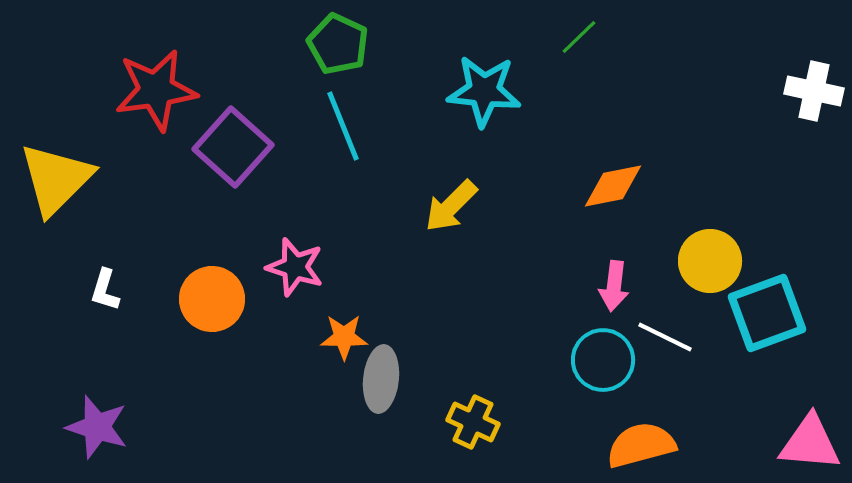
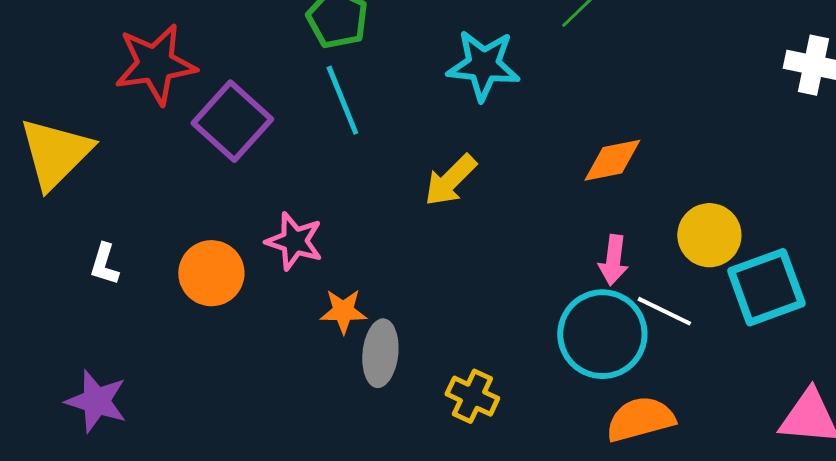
cyan circle: (603, 360) -> (602, 334), size x1.4

